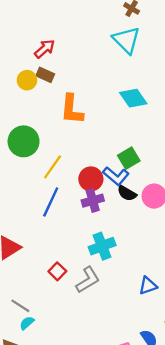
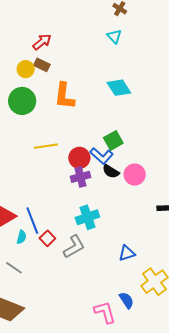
cyan triangle: (126, 40) -> (114, 36), size x0.6
green circle: (24, 141) -> (22, 101), moved
yellow line: (53, 167) -> (46, 146), turned 45
blue line: (51, 202) -> (32, 221), moved, turned -48
cyan semicircle: (27, 323) -> (21, 237), moved, turned 144

